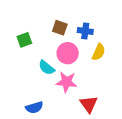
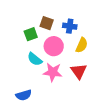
green square: (24, 40) -> (31, 34), moved
red triangle: (89, 104) -> (79, 71), moved

